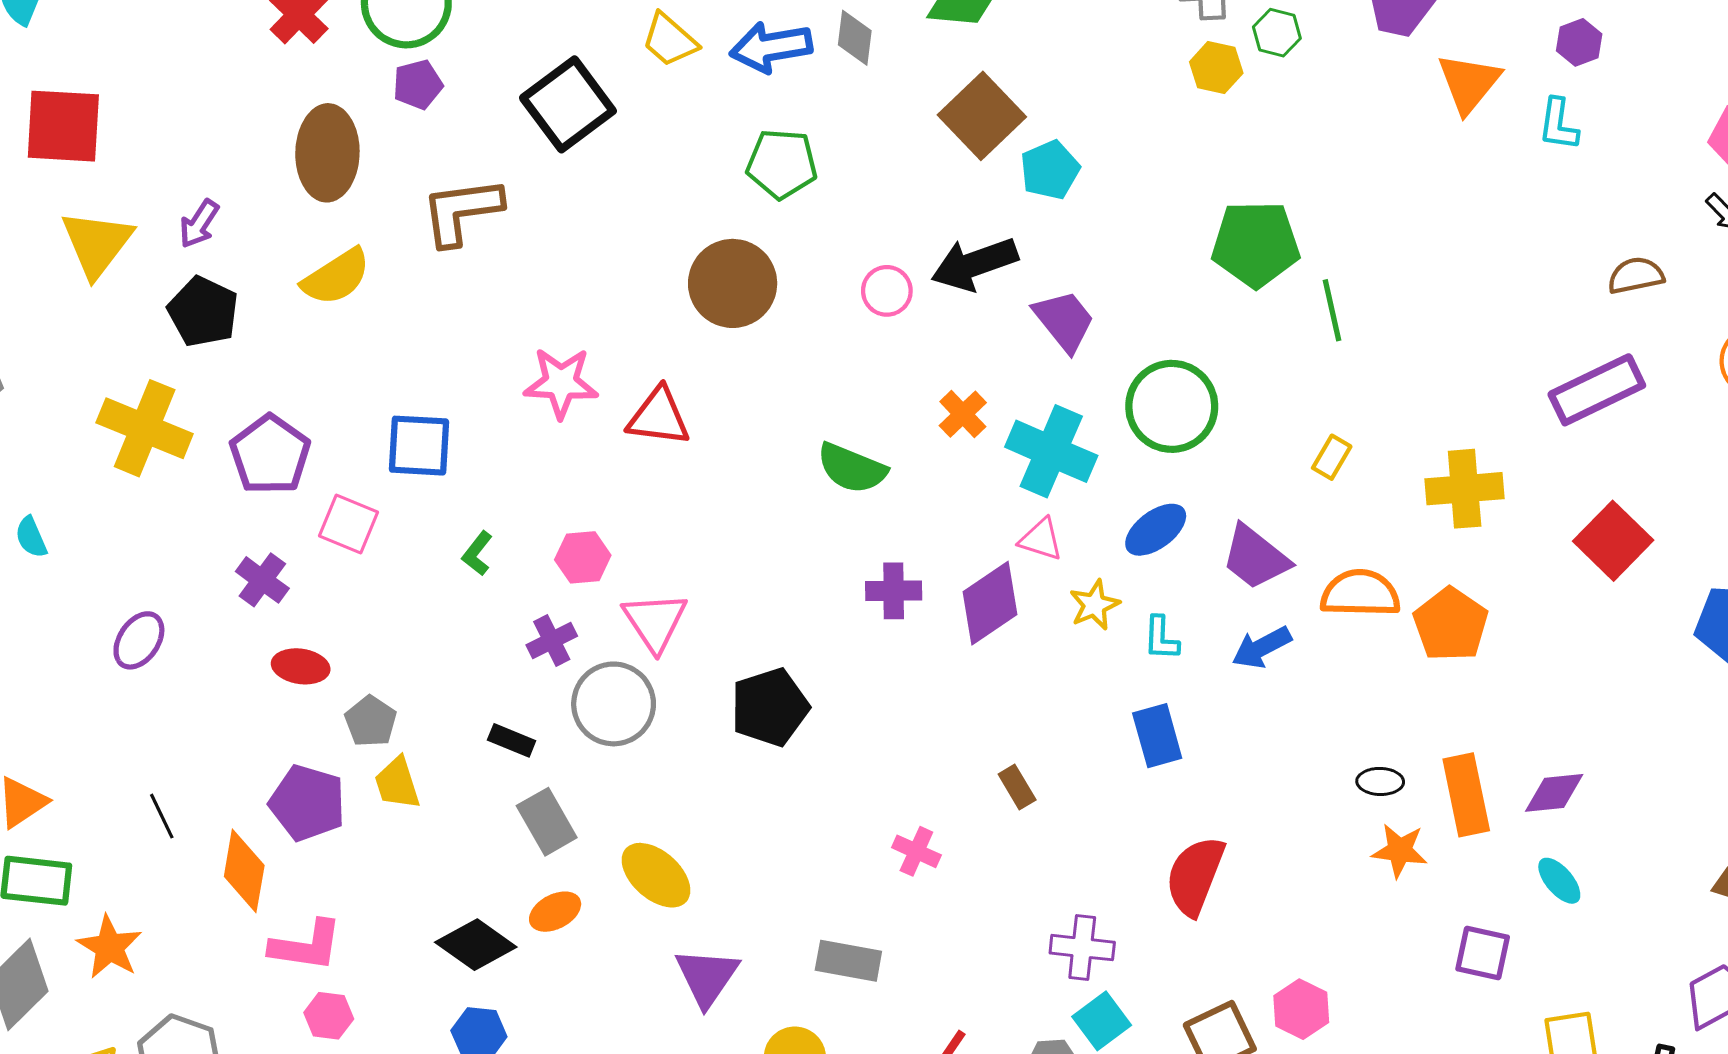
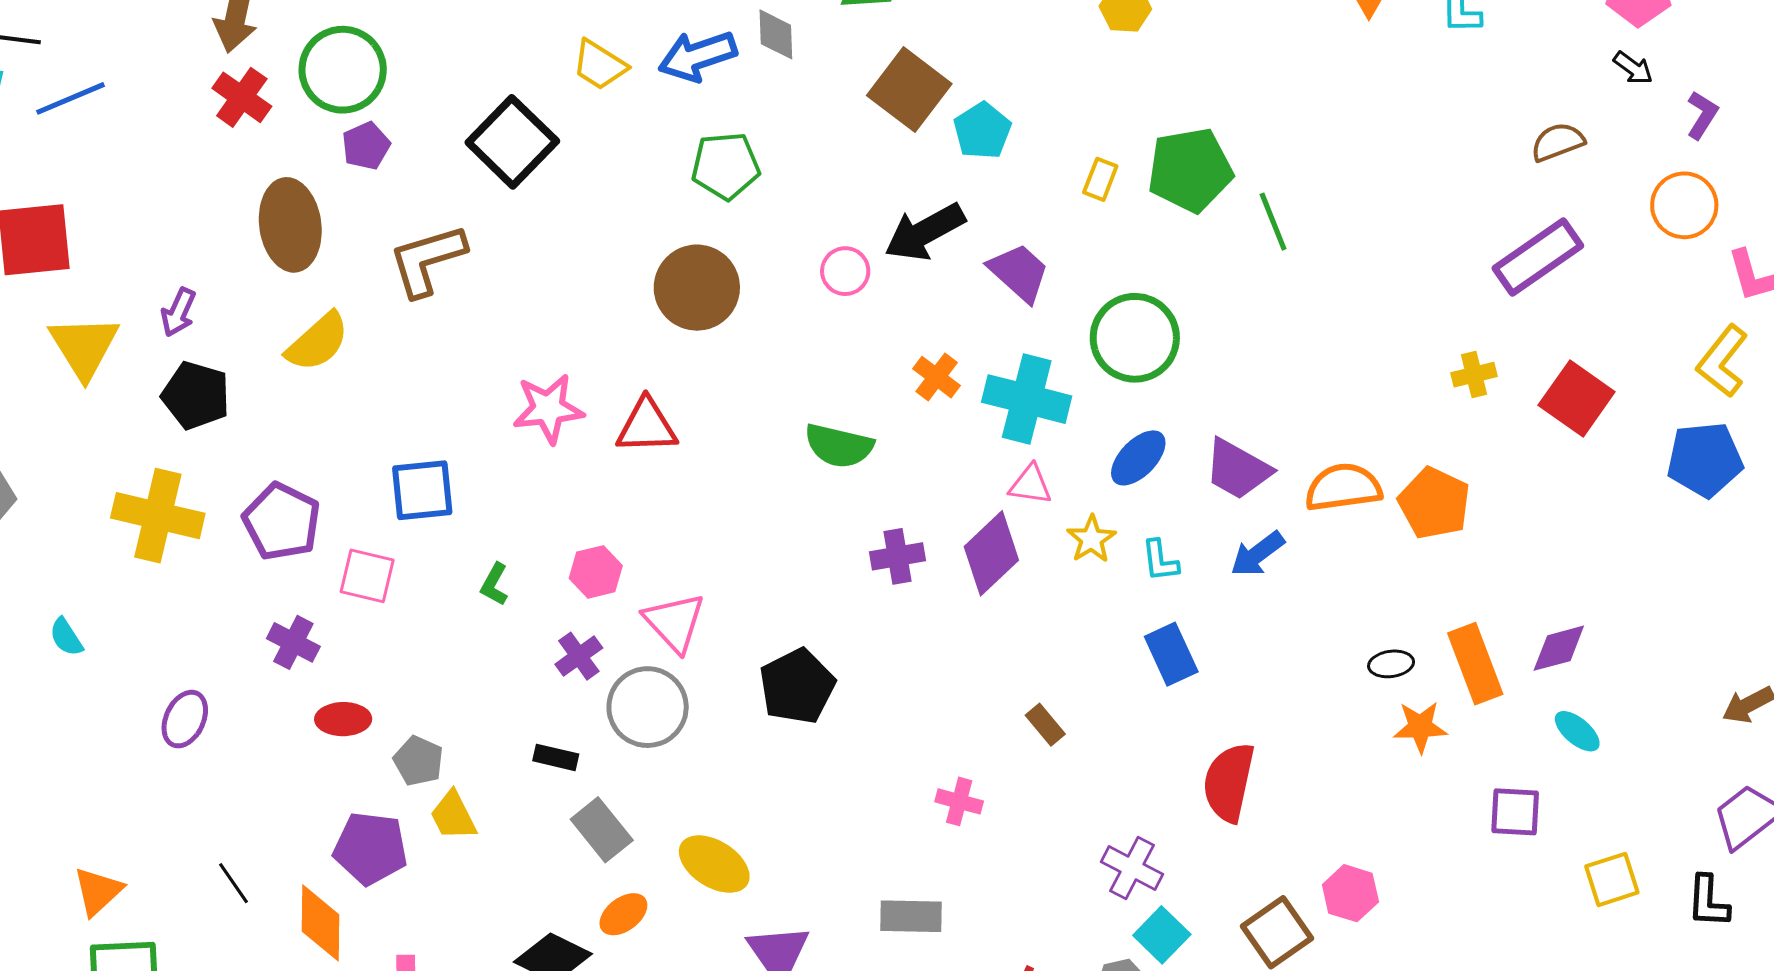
yellow rectangle: (1332, 457) -> (1100, 179), moved
yellow cross: (1465, 489) -> (1474, 375), moved, size x0.6
purple cross: (1082, 948) -> (1132, 868), turned 30

